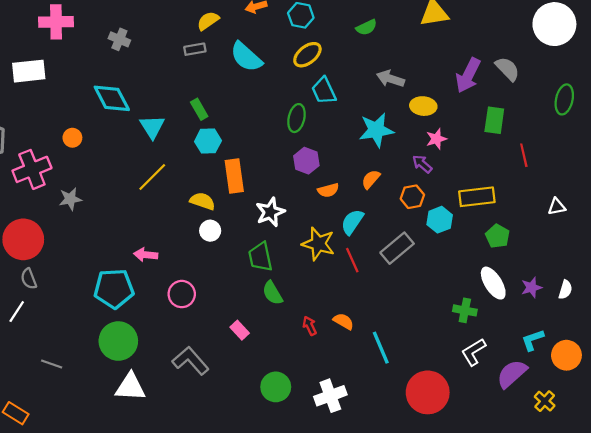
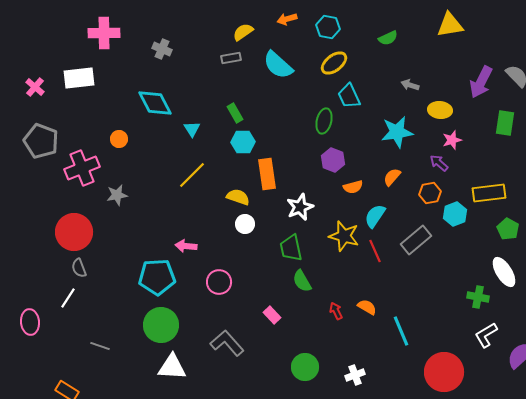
gray arrow: (390, 79) -> (410, 85), size x0.7
cyan triangle: (152, 127) -> (192, 129), size x0.7
white cross: (330, 396) -> (355, 375), size x0.7

